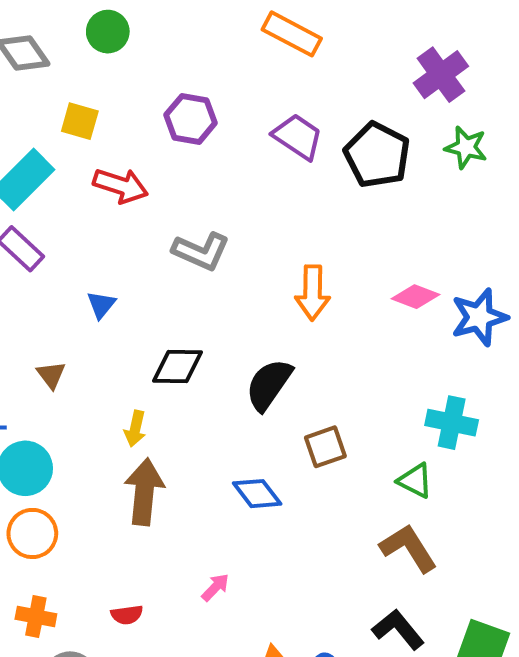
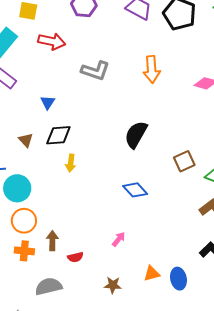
orange arrow: (313, 293) -> (152, 69), moved
black diamond: (178, 367) -> (58, 135), moved
brown square: (325, 447) -> (184, 161), moved
brown arrow: (144, 492) -> (52, 241), moved, size x0.6
orange cross: (36, 617) -> (24, 251), moved

